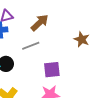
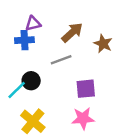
brown star: (82, 39) -> (103, 44), moved

